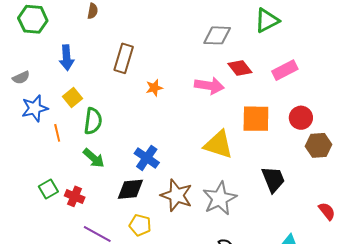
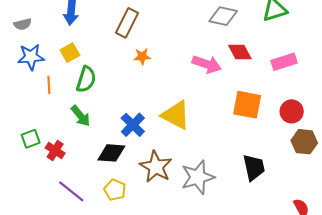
orange star: (154, 88) -> (142, 56), moved
yellow triangle: (218, 144) -> (176, 115), moved

